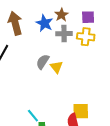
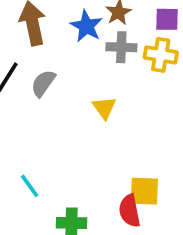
gray semicircle: (43, 62) -> (43, 83), moved
cyan line: (33, 116) -> (30, 186), moved

